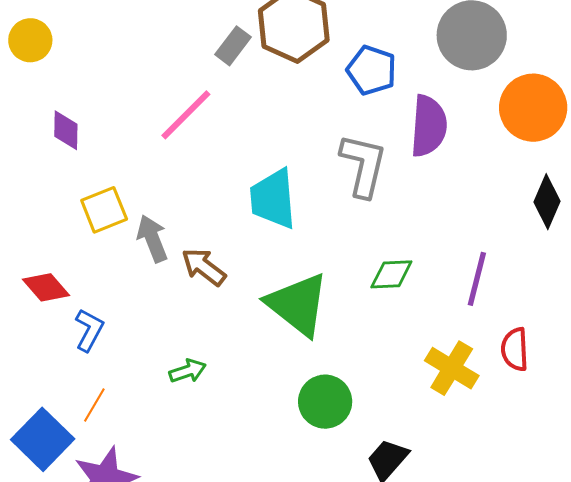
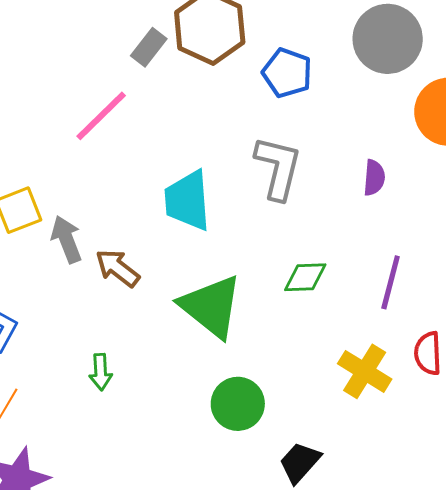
purple semicircle: (429, 126) -> (374, 178), moved, size x0.6
green arrow: (188, 371) -> (101, 372), turned 105

